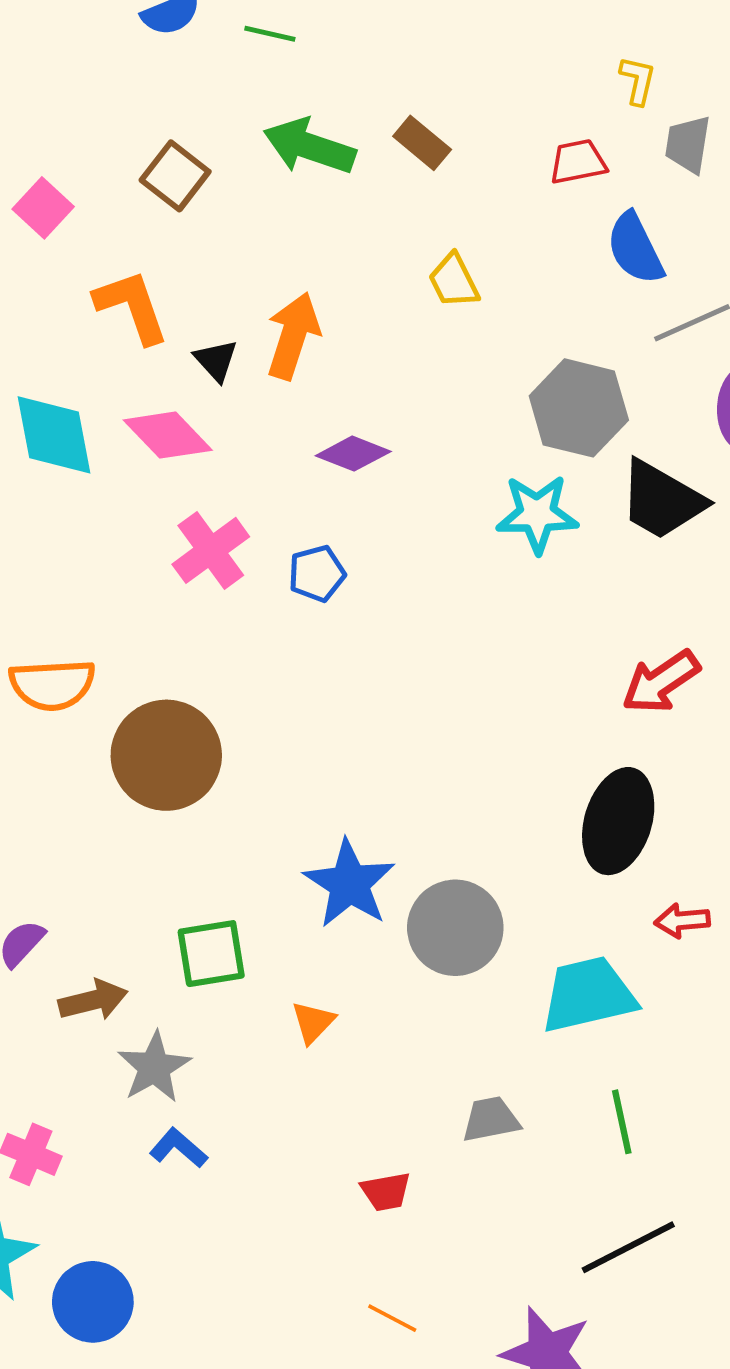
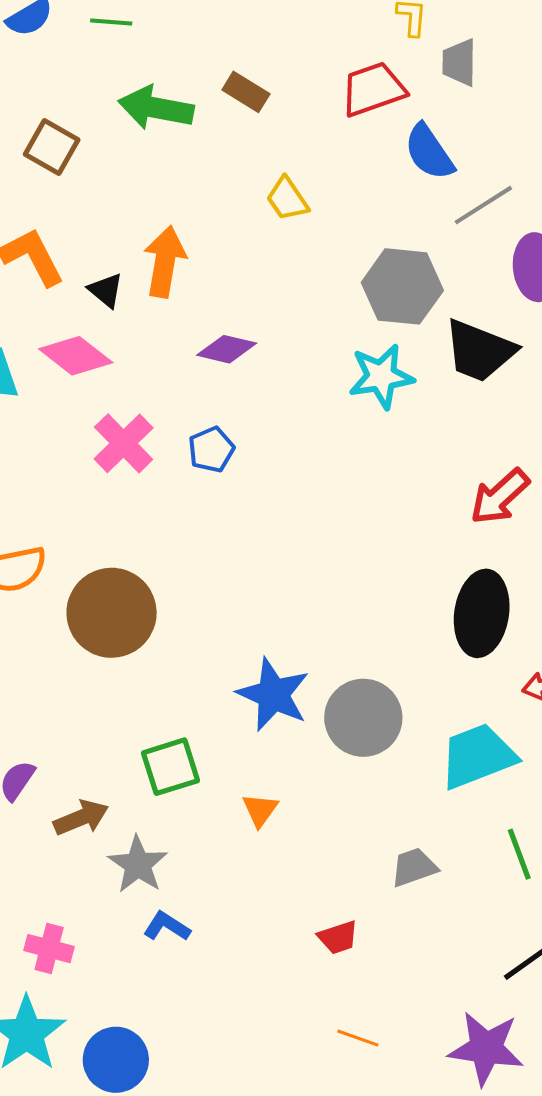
red trapezoid: (578, 162) -> (373, 89), size x1.4

